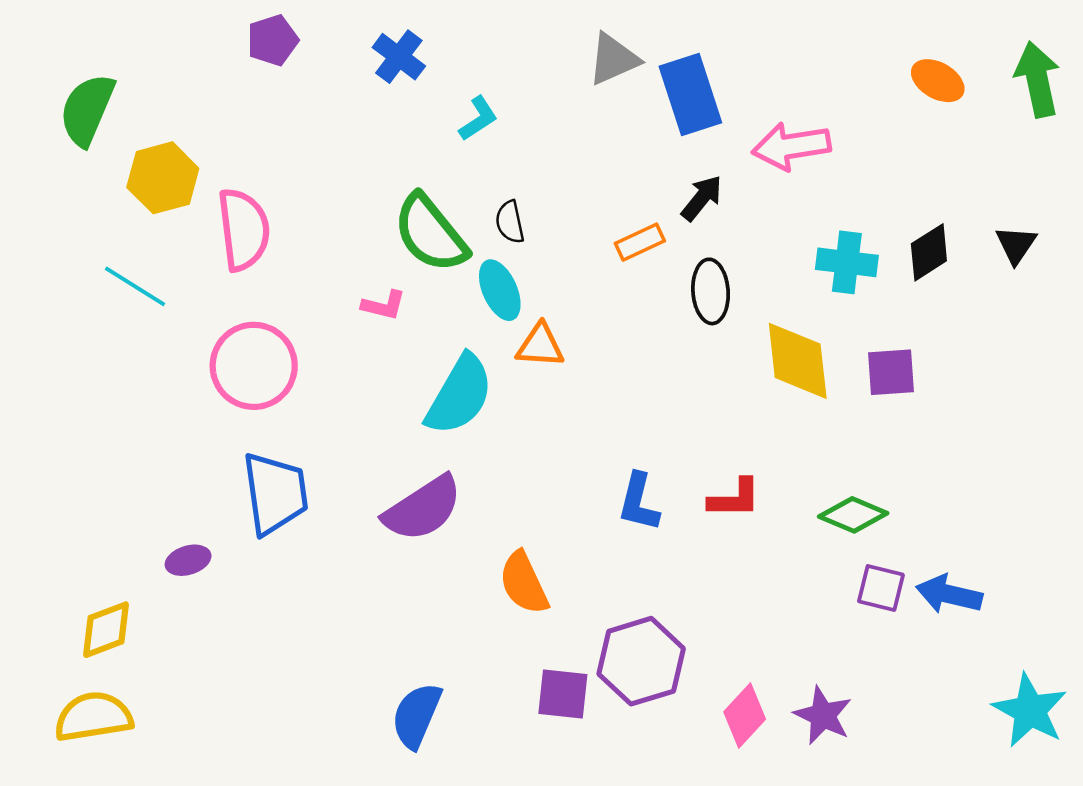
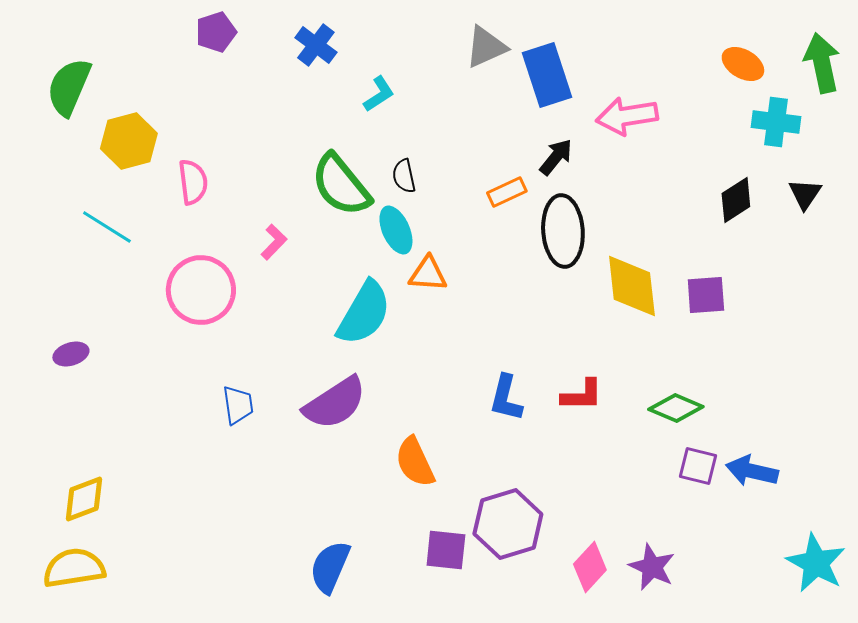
pink semicircle: (244, 230) -> (193, 182), size x0.7
cyan cross: (847, 262) -> (776, 122), moved
black ellipse: (711, 291) -> (563, 231), size x1.4
pink L-shape: (384, 305) -> (274, 242), moved, turned -60
blue trapezoid: (275, 493) -> (238, 405), moved, size x0.6
purple ellipse: (188, 560) -> (71, 354), moved

